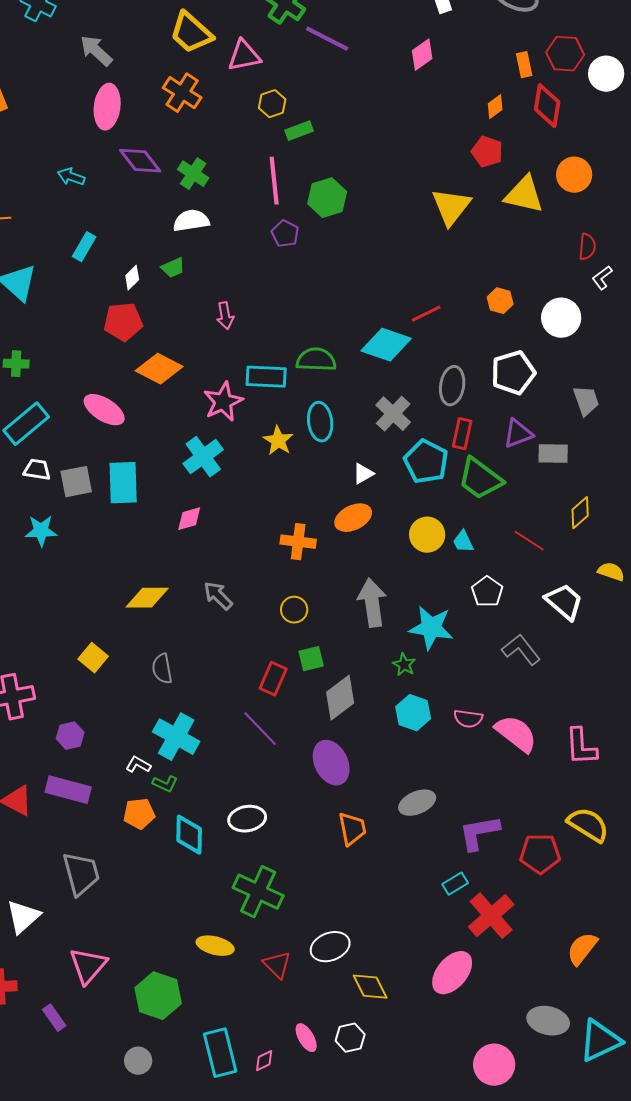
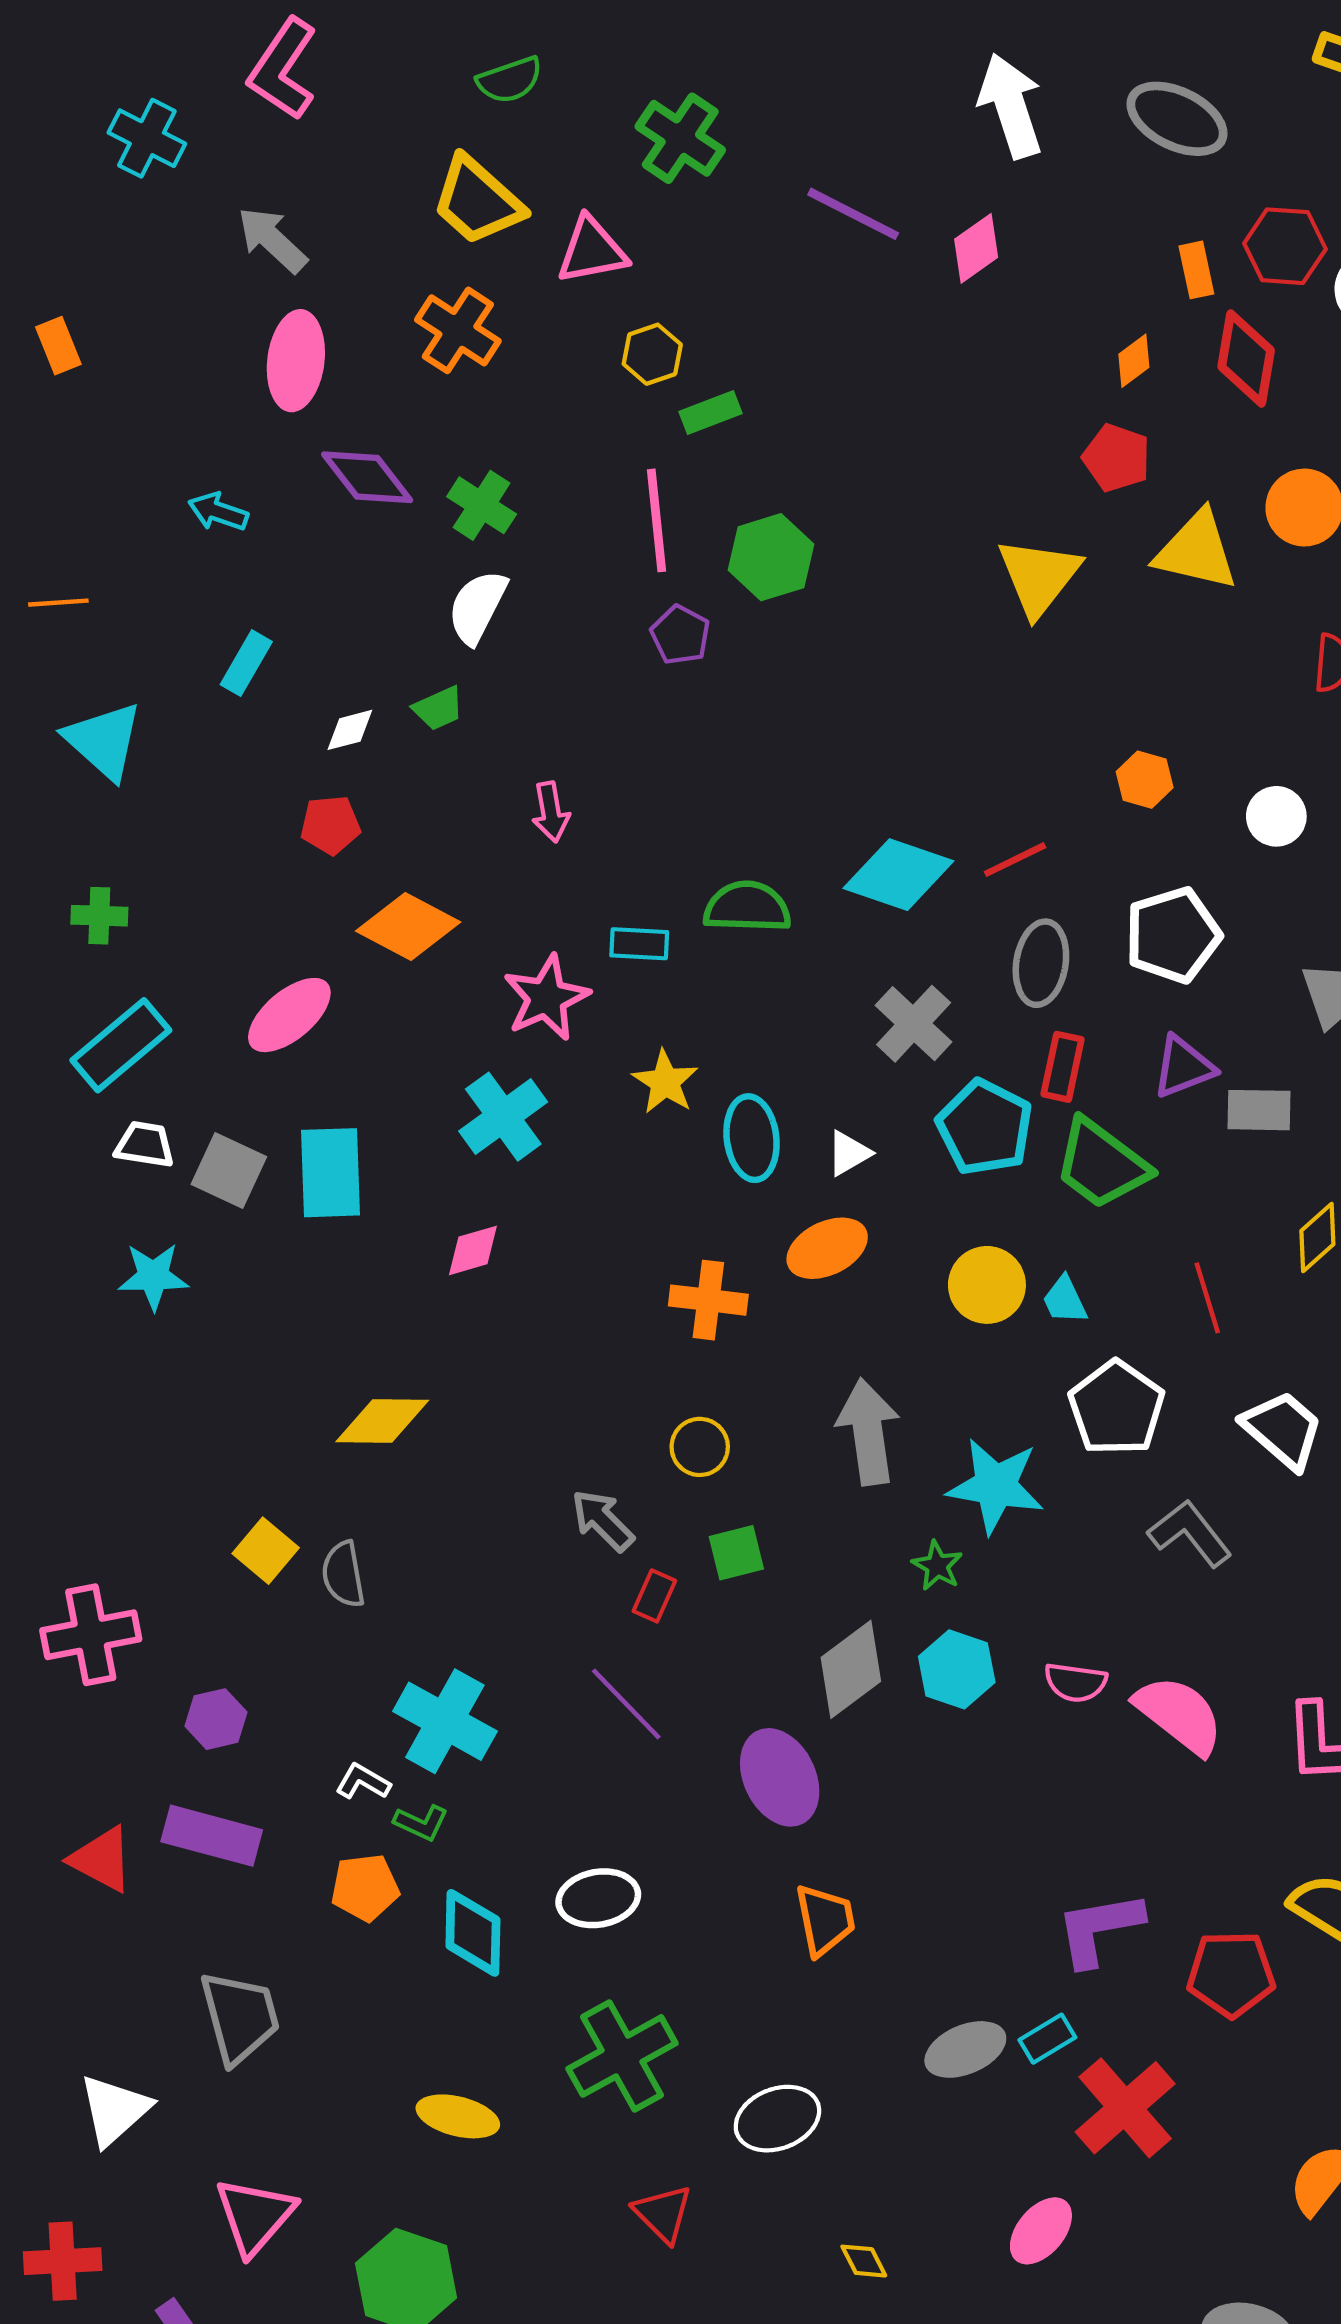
purple line: (327, 39) -> (853, 214), moved
white semicircle: (191, 221) -> (477, 607), turned -54
white diamond: (132, 278) -> (350, 730), turned 30
red line: (426, 314) -> (1015, 860), moved
white circle: (561, 318) -> (1276, 816), size x0.7
red pentagon: (123, 322) -> (330, 825), size x0.7
cyan rectangle: (266, 377) -> (639, 944), size x0.7
pink ellipse: (104, 410) -> (289, 1015), turned -72
cyan ellipse: (320, 422) -> (752, 1138), moved
gray square: (76, 482) -> (229, 1171), turned 36
red line: (529, 541) -> (1207, 1298), turned 40
white pentagon: (487, 592) -> (1117, 1408), size x1.4
gray arrow: (218, 596) -> (603, 1520), moved
gray semicircle: (162, 669) -> (343, 1574), moved
red rectangle: (273, 679) -> (654, 1596), size x0.7
gray diamond: (340, 698) -> (851, 1669), moved
gray ellipse: (417, 803) -> (965, 2049), moved
green cross: (258, 892) -> (622, 2056), turned 36
yellow ellipse: (215, 946) -> (458, 2116), moved
white ellipse: (330, 947) -> (777, 2119), moved
pink ellipse: (452, 973) -> (1041, 2231), size x0.7
yellow diamond: (370, 987) -> (864, 2261), size x0.6

